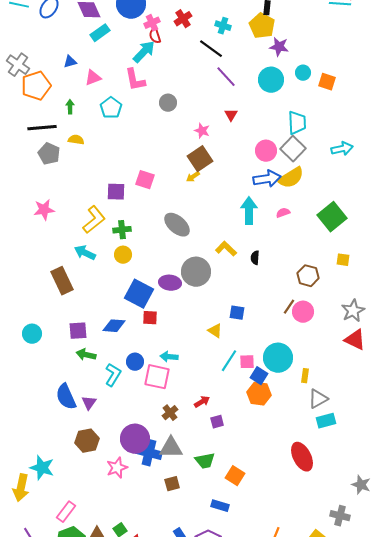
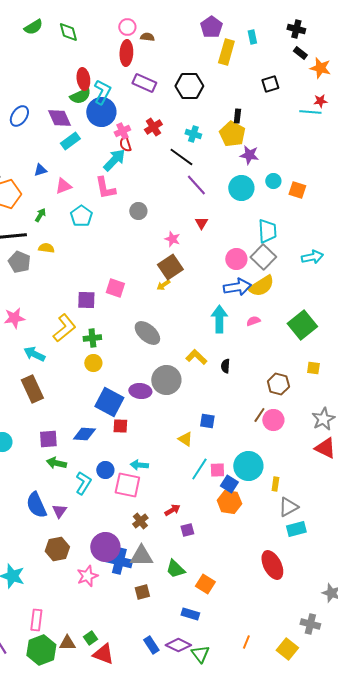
green arrow: (70, 107) -> (40, 215), turned 32
cyan arrow: (85, 253) -> (34, 354), moved
green trapezoid: (205, 461) -> (175, 569), turned 55
pink rectangle: (66, 512) -> (36, 620), turned -30

